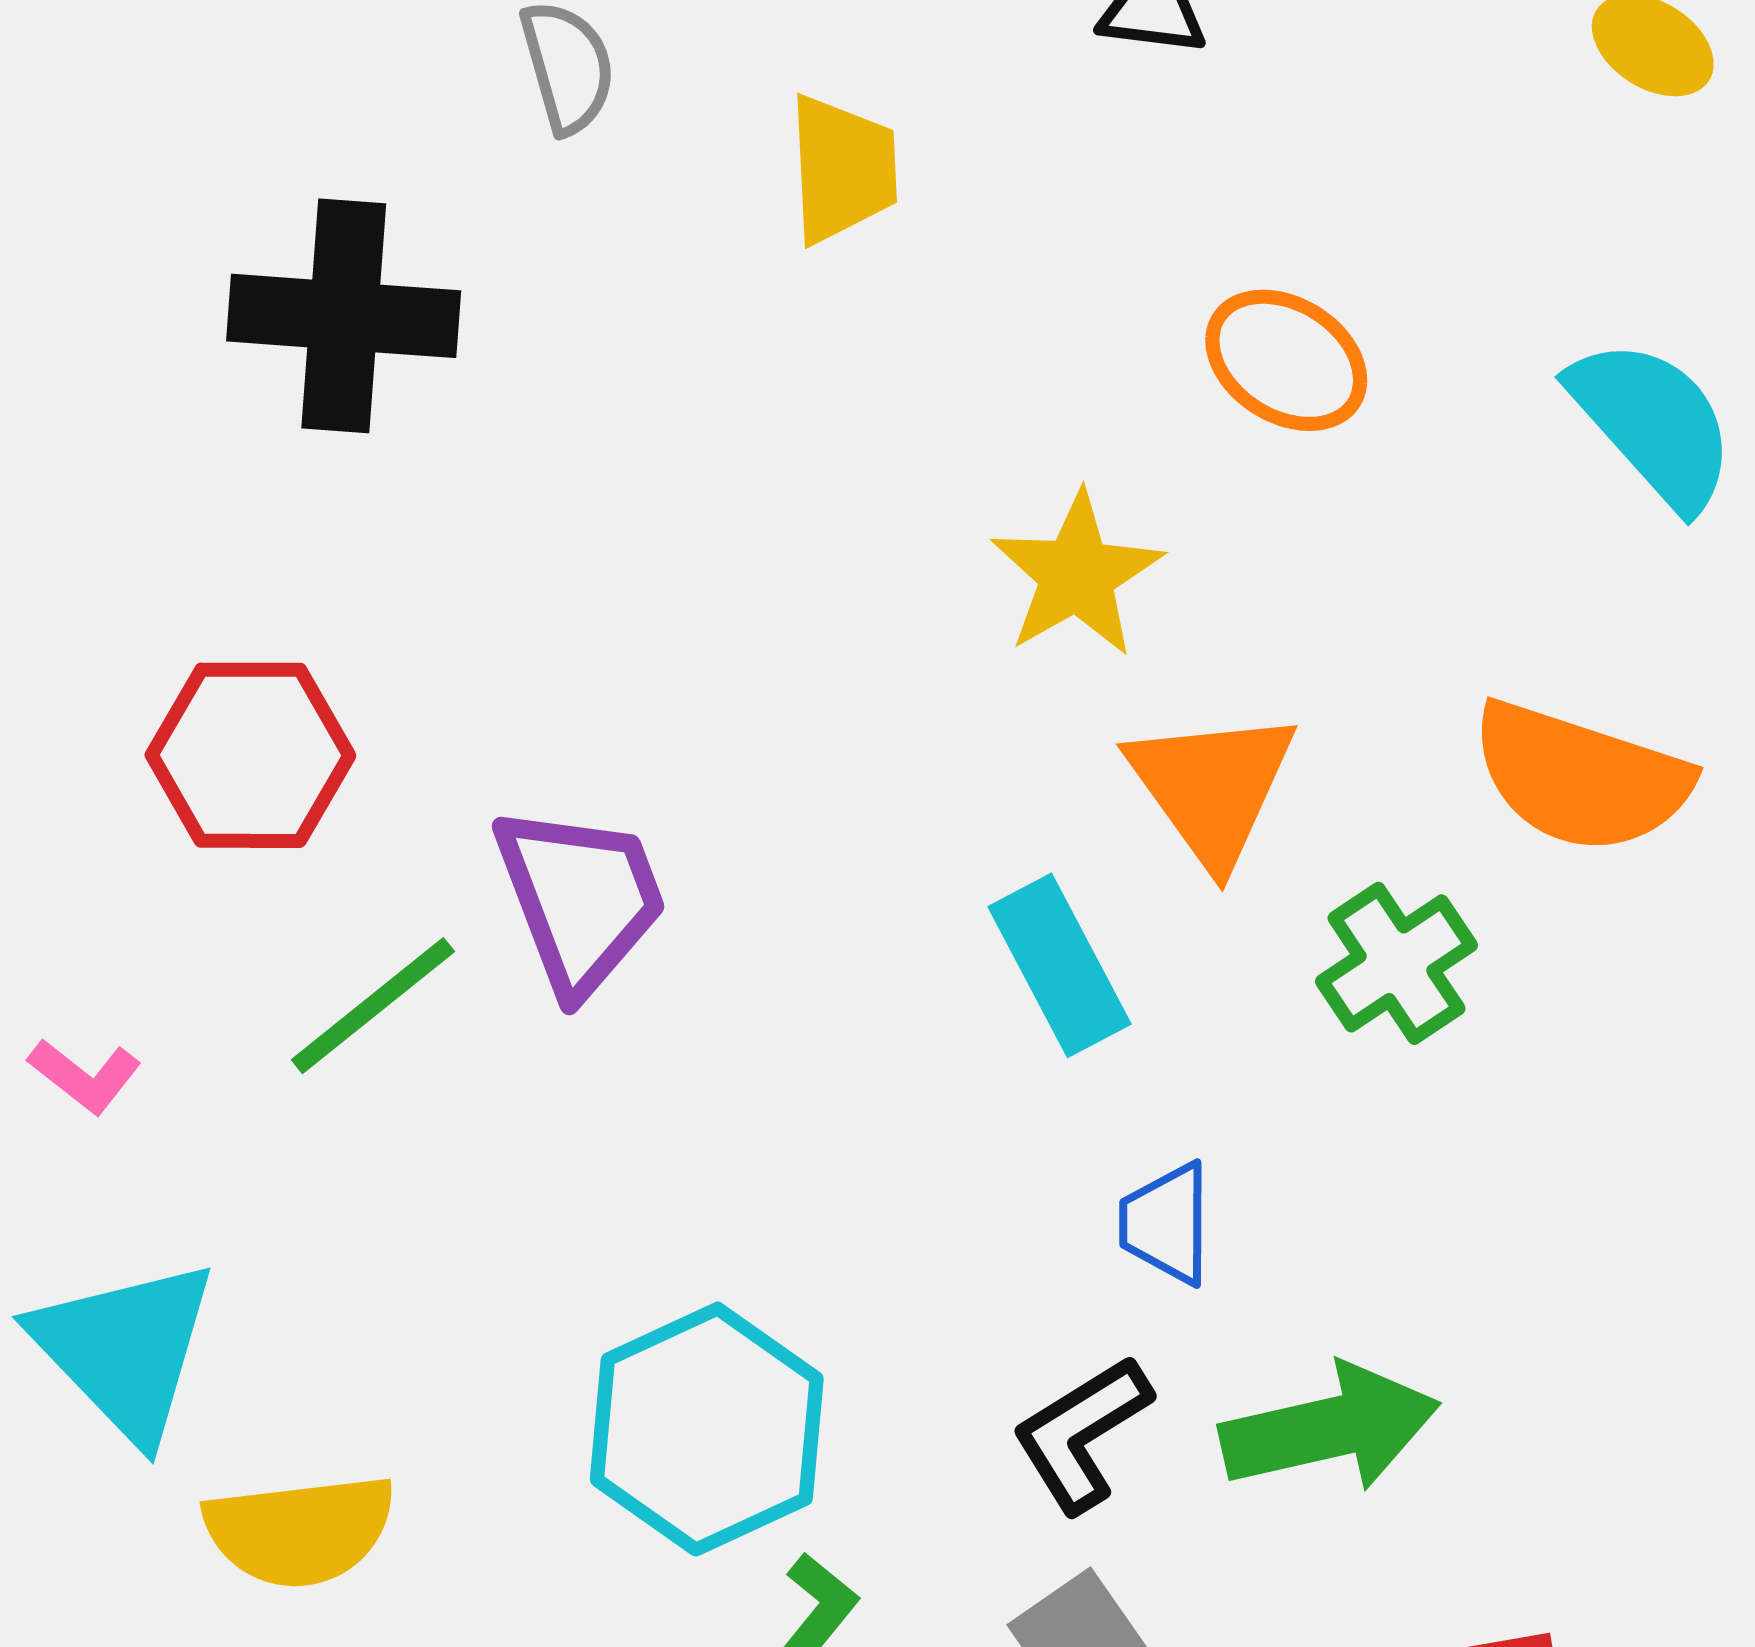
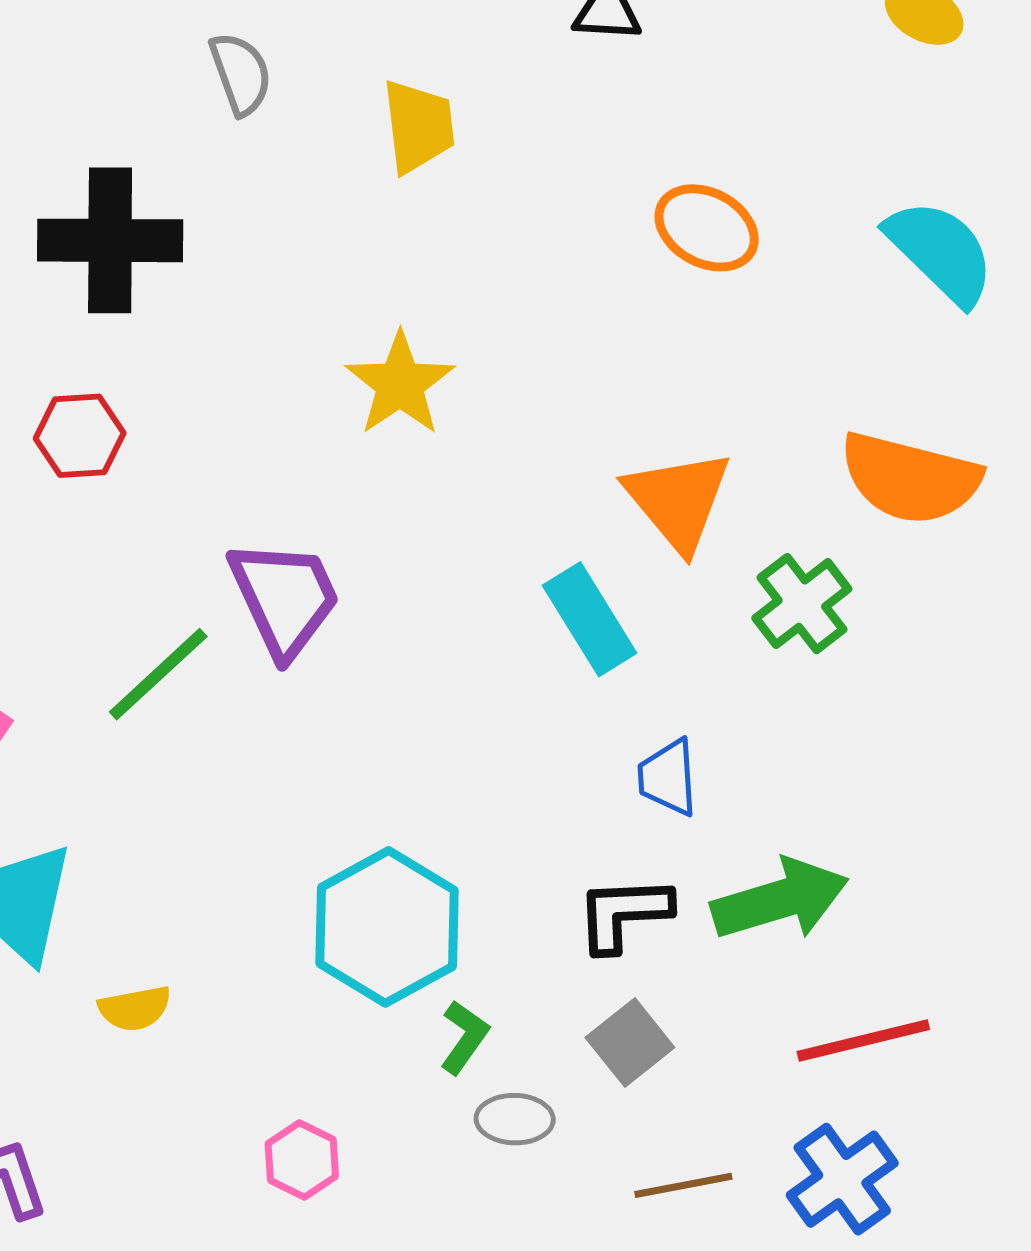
yellow star: (1077, 575) -> (400, 384), moved
red hexagon: (250, 755) -> (80, 436), moved, size x0.7
black L-shape: (1082, 1434) -> (624, 914), turned 33
yellow semicircle: (300, 1531) -> (135, 1008), size x0.6

